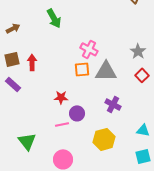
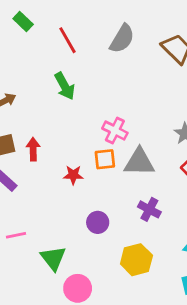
red star: (61, 97) -> (73, 175), moved
pink line: (62, 124) -> (16, 235), moved
green triangle: (27, 141) -> (53, 258), moved

